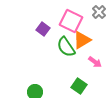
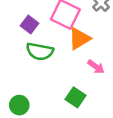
green semicircle: (66, 47) -> (40, 51), moved, turned -45

